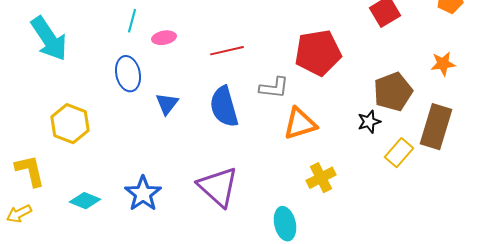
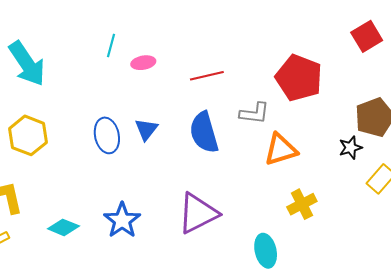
red pentagon: (318, 53) -> (299, 78), turned 30
blue ellipse: (128, 74) -> (107, 135), moved
yellow hexagon: (70, 124) -> (28, 135), moved
purple triangle: (218, 187) -> (198, 213), turned 51

